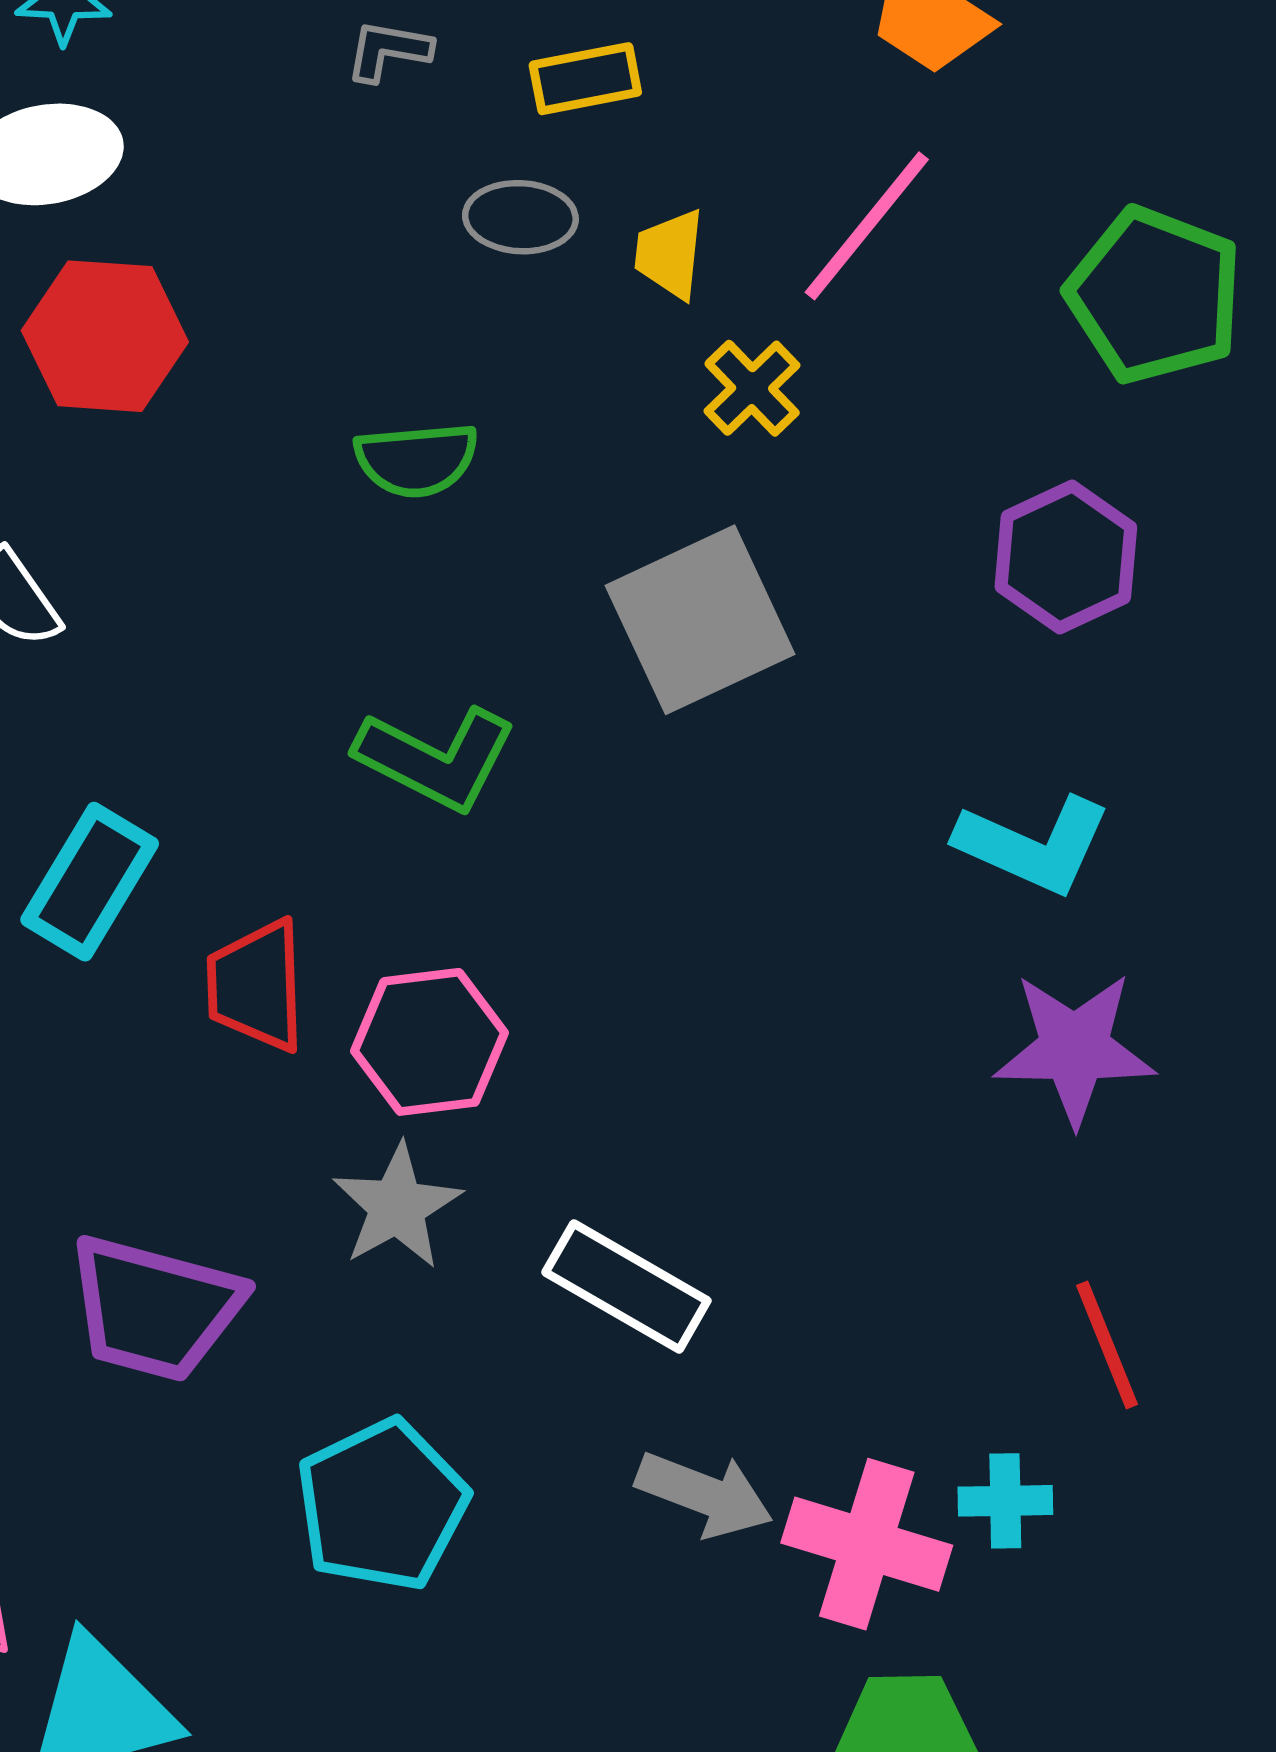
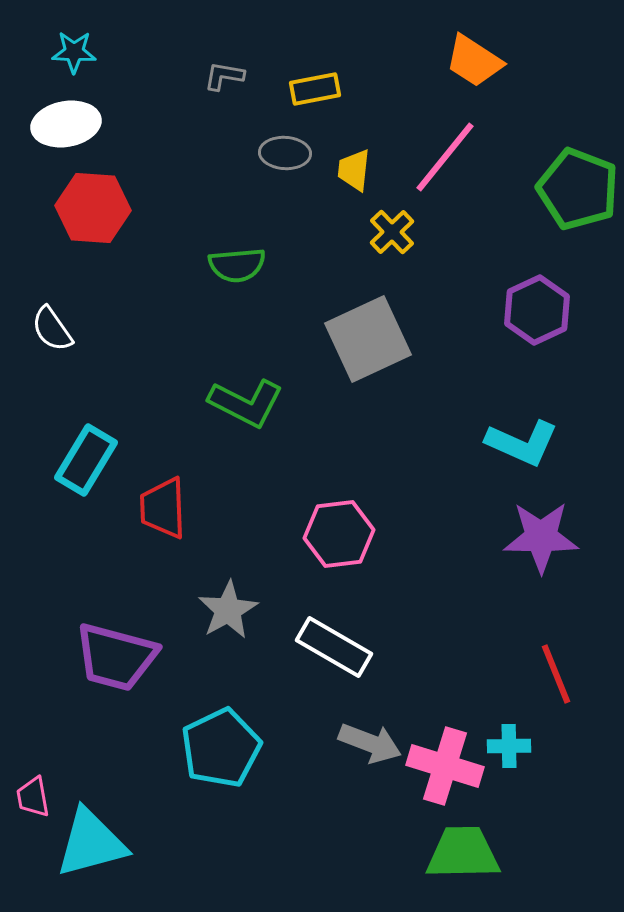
pink hexagon: (430, 1042) -> (339, 534), moved

